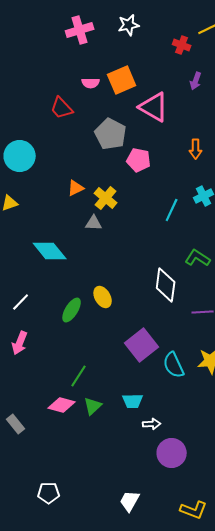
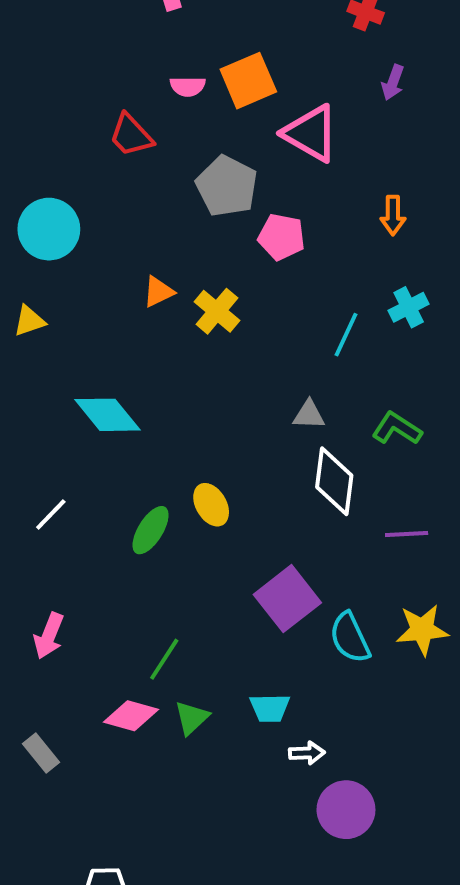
gray triangle: (94, 223) -> (309, 415), moved
pink arrow: (20, 343) -> (49, 636), moved

